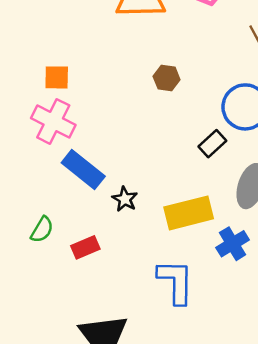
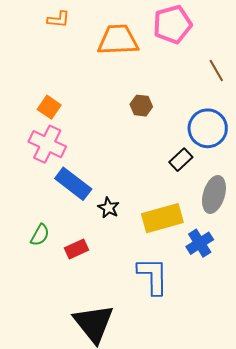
orange square: (57, 77) -> (49, 107), turned 35

